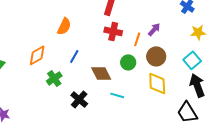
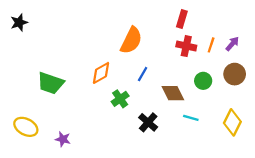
orange semicircle: (64, 26) -> (131, 40), size x1.4
orange line: (137, 39) -> (211, 45), moved
yellow diamond: (157, 83) -> (232, 122), moved, turned 30

